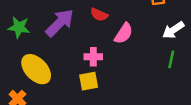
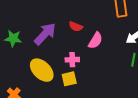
yellow ellipse: (36, 69) -> (42, 70), moved

